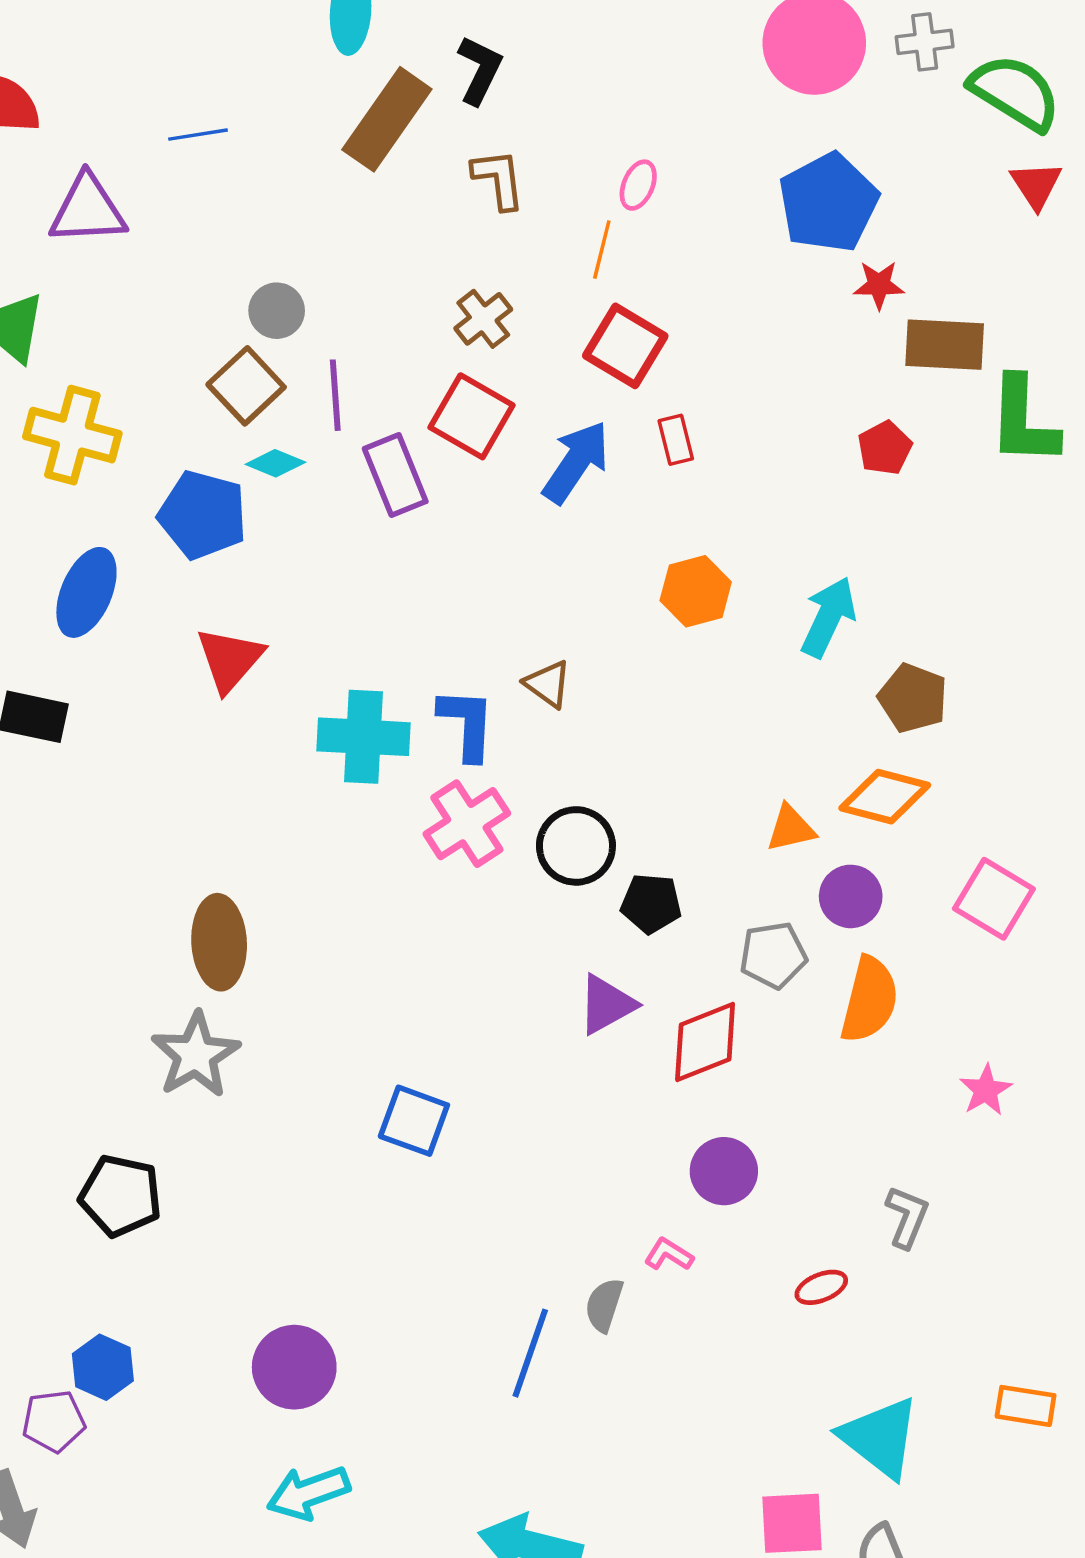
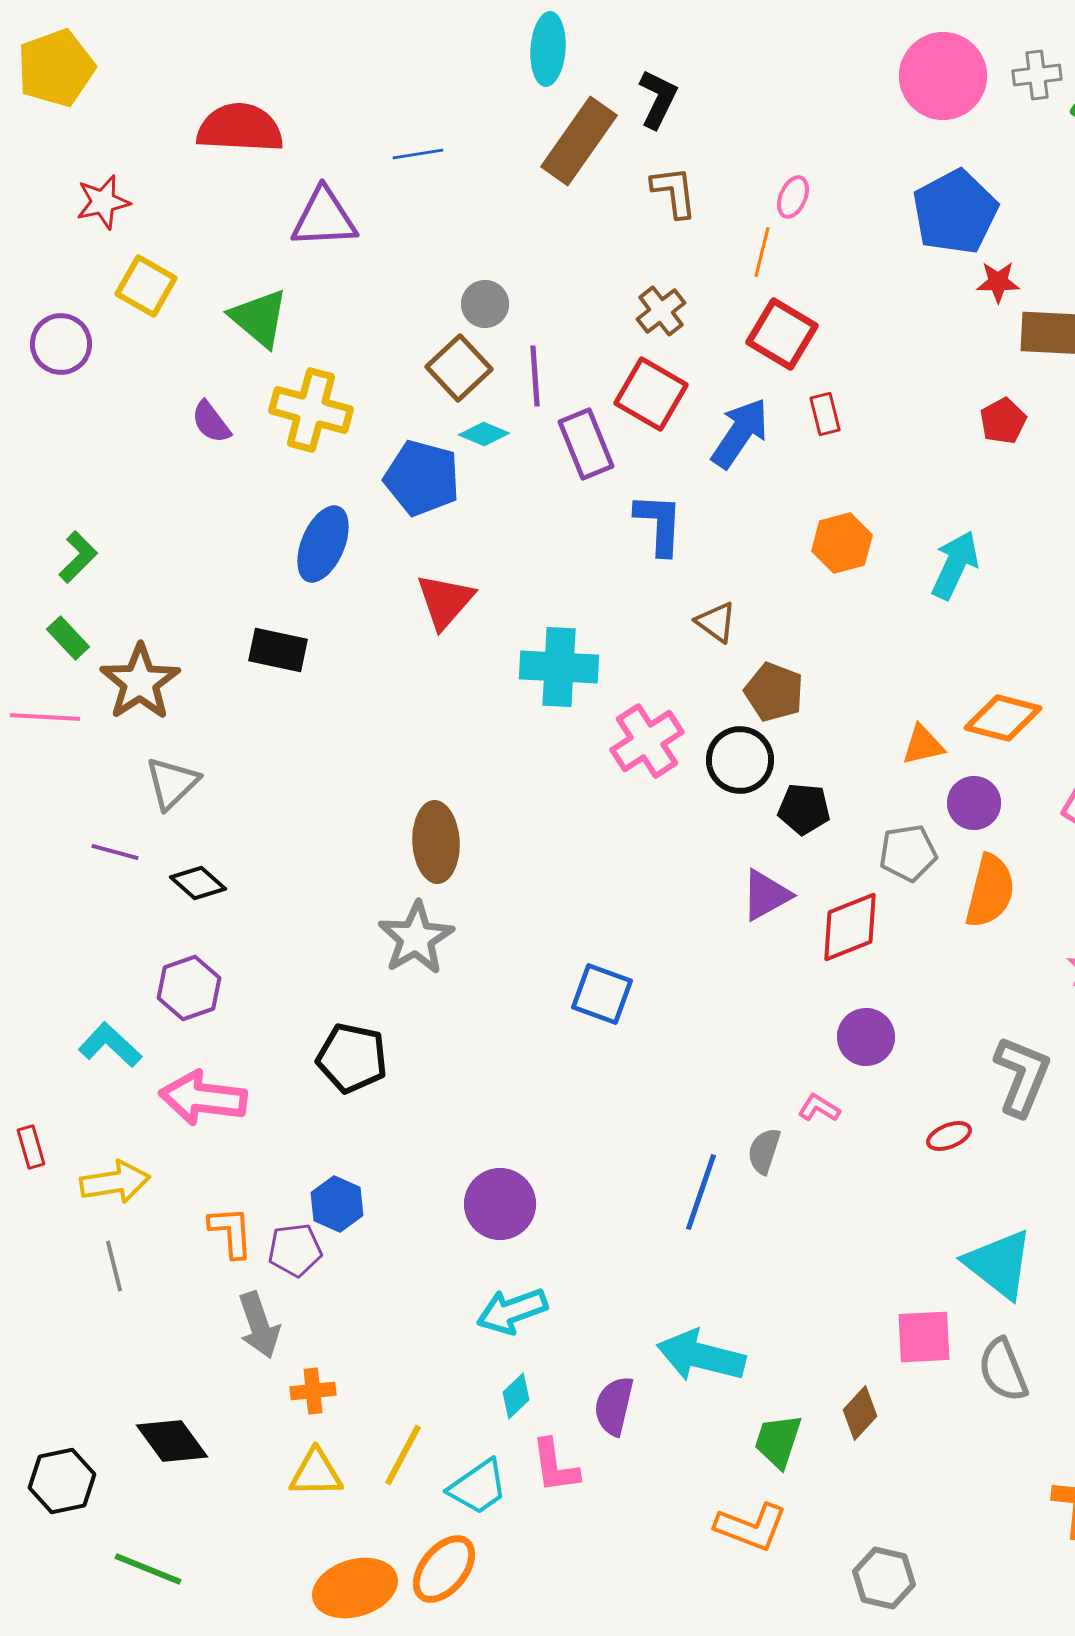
brown pentagon: (913, 698) -> (774, 692), moved
blue L-shape: (467, 724) -> (659, 524), moved
gray L-shape: (907, 1217) -> (1022, 1076), size x1.5

